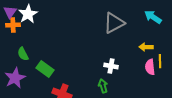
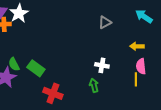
gray triangle: (114, 23) -> (105, 22), size x0.6
green semicircle: (23, 54) -> (14, 64), moved
yellow line: (160, 61) -> (136, 79), moved

